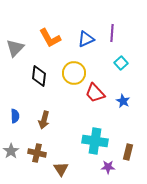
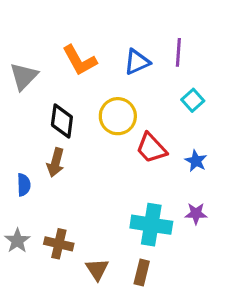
brown arrow: (44, 120) -> (56, 162), moved
brown rectangle: (128, 152) -> (142, 273), moved
purple star: (108, 167) -> (196, 213), moved

